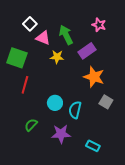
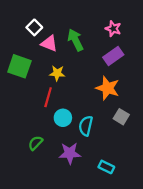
purple rectangle: (87, 51) -> (113, 56), moved
yellow star: (57, 57) -> (57, 73), moved
red line: (25, 85) -> (48, 97), moved

